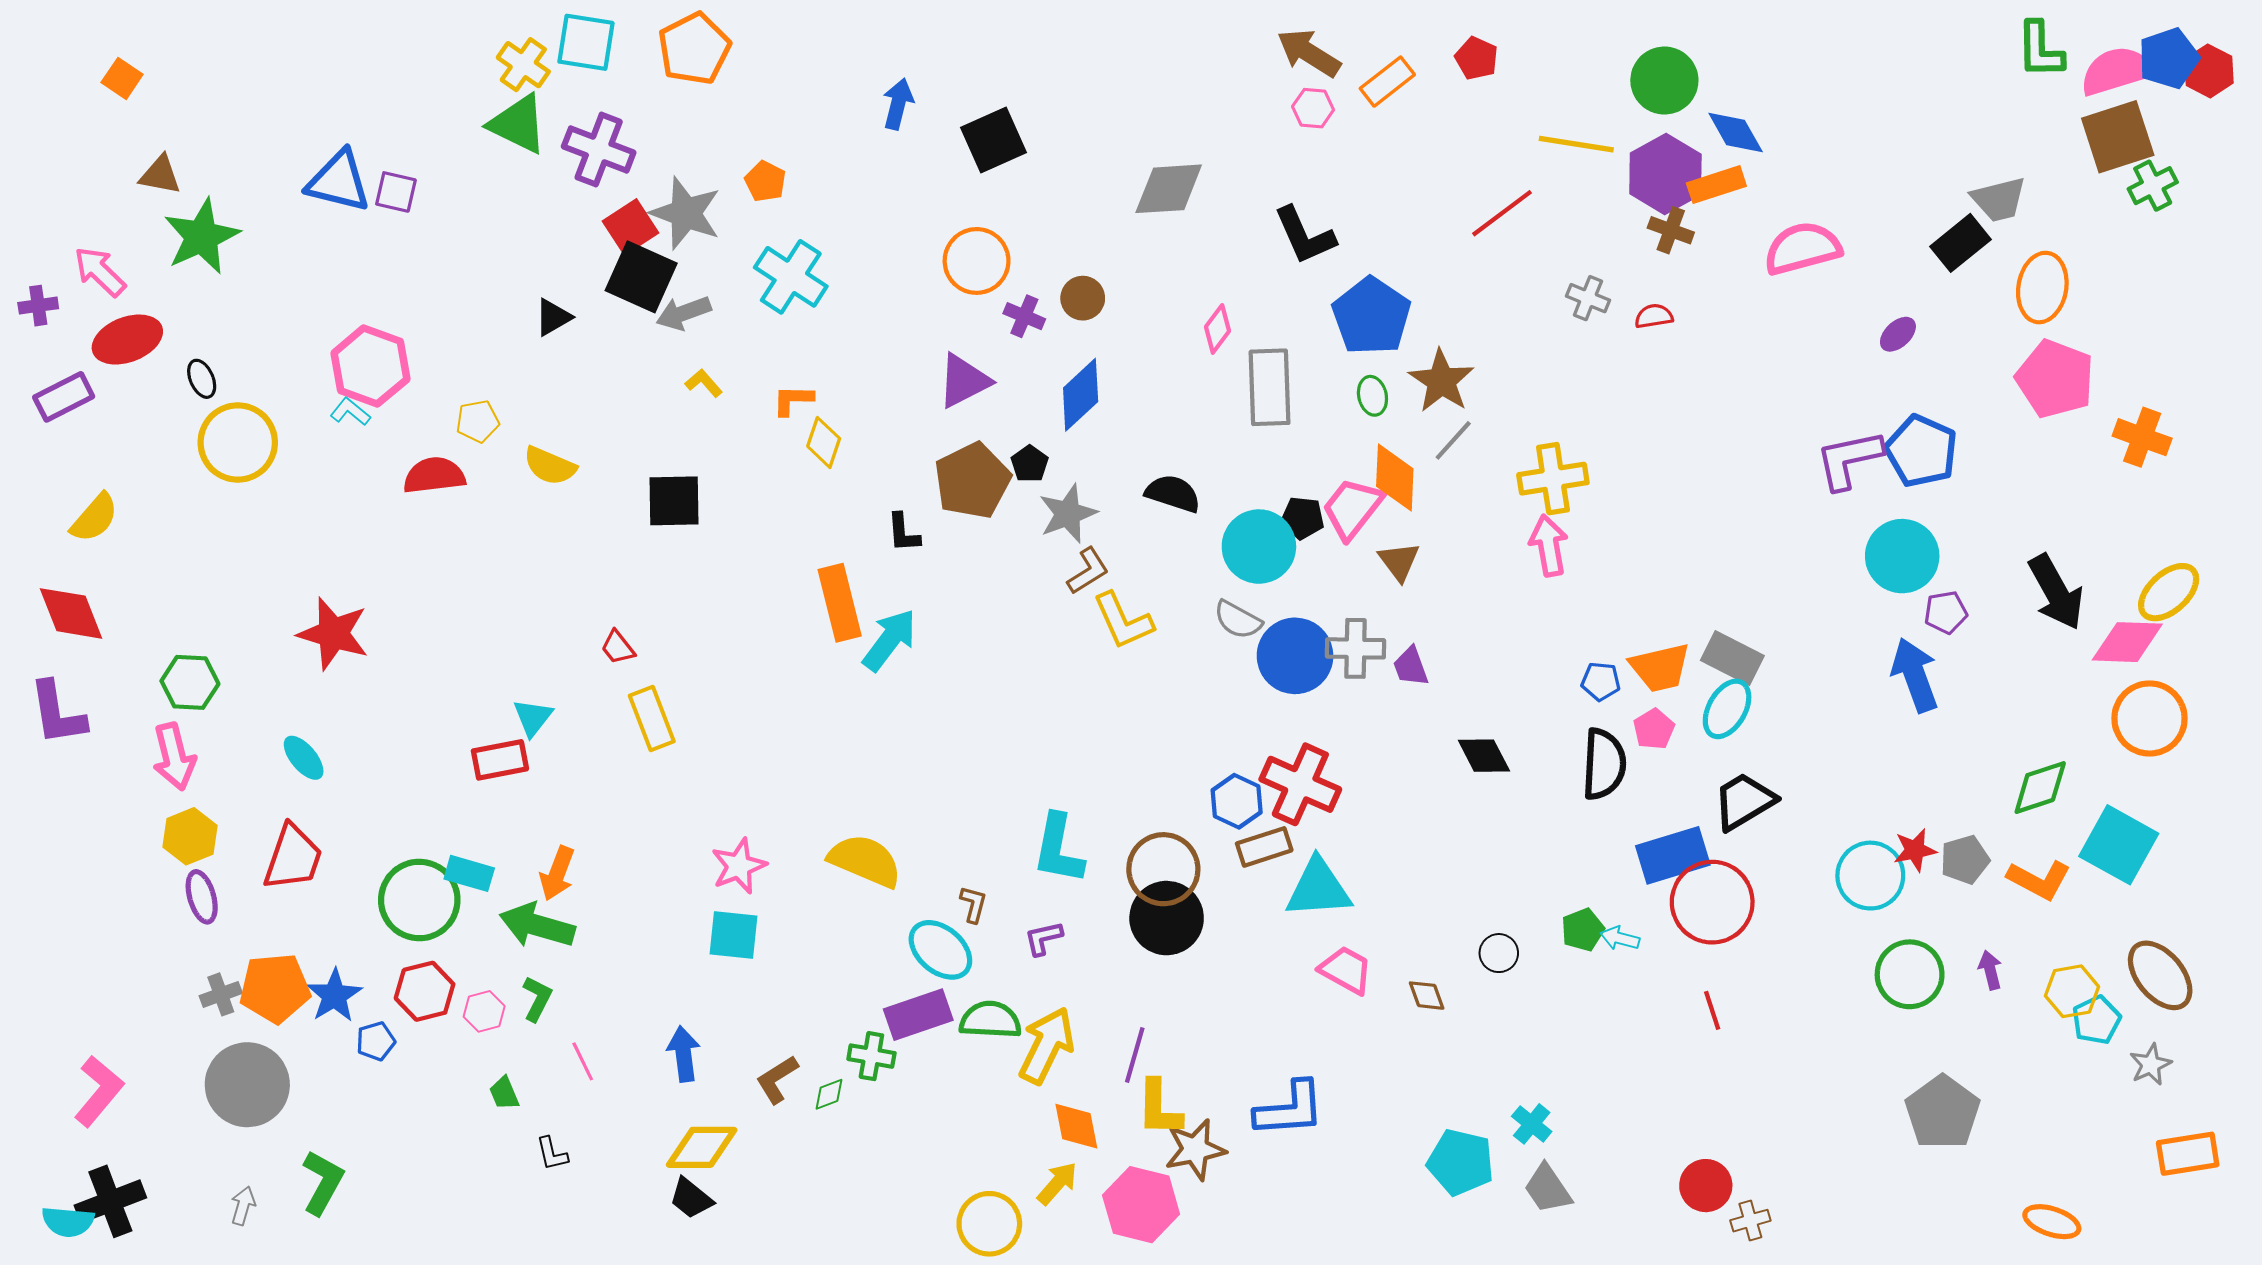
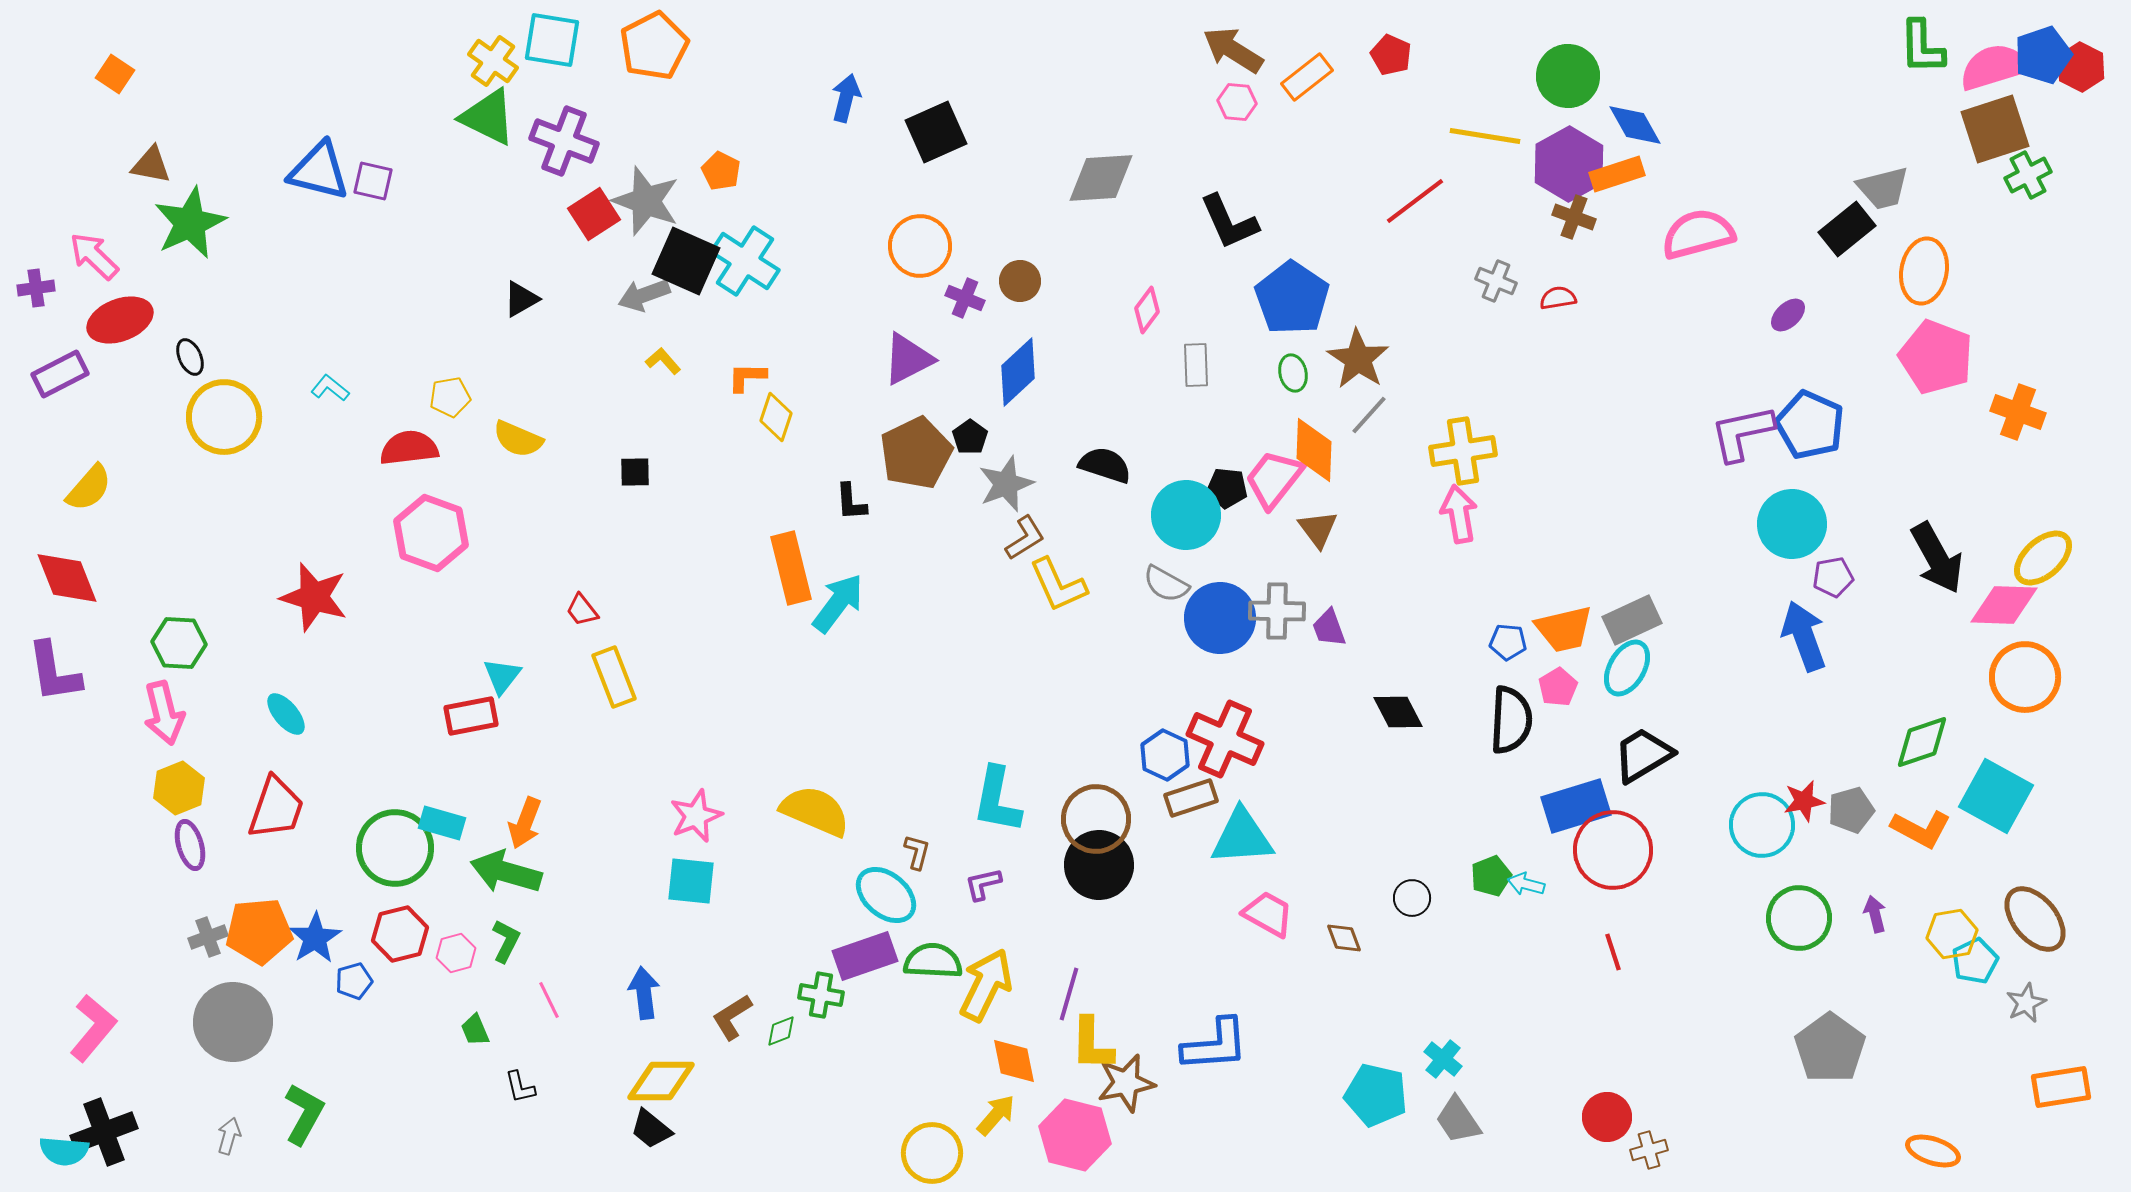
black square: (641, 277) -> (686, 261), moved
pink hexagon: (370, 366) -> (431, 533), moved
gray rectangle: (1270, 387) -> (1196, 365), size x0.6
black square: (674, 501) -> (635, 472), size x0.6
gray rectangle: (1732, 658) -> (1632, 620), turned -52

